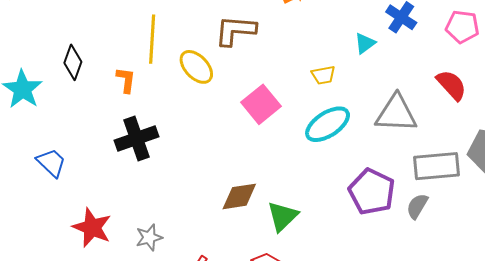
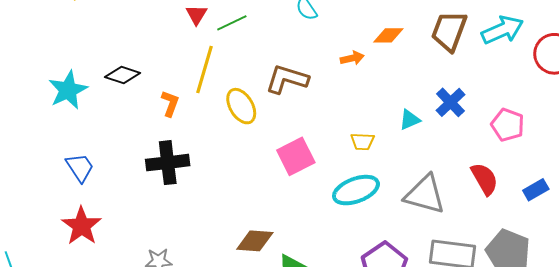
black diamond: (73, 62) -> (123, 75), turned 76
red star: (92, 228) -> (81, 226), moved

